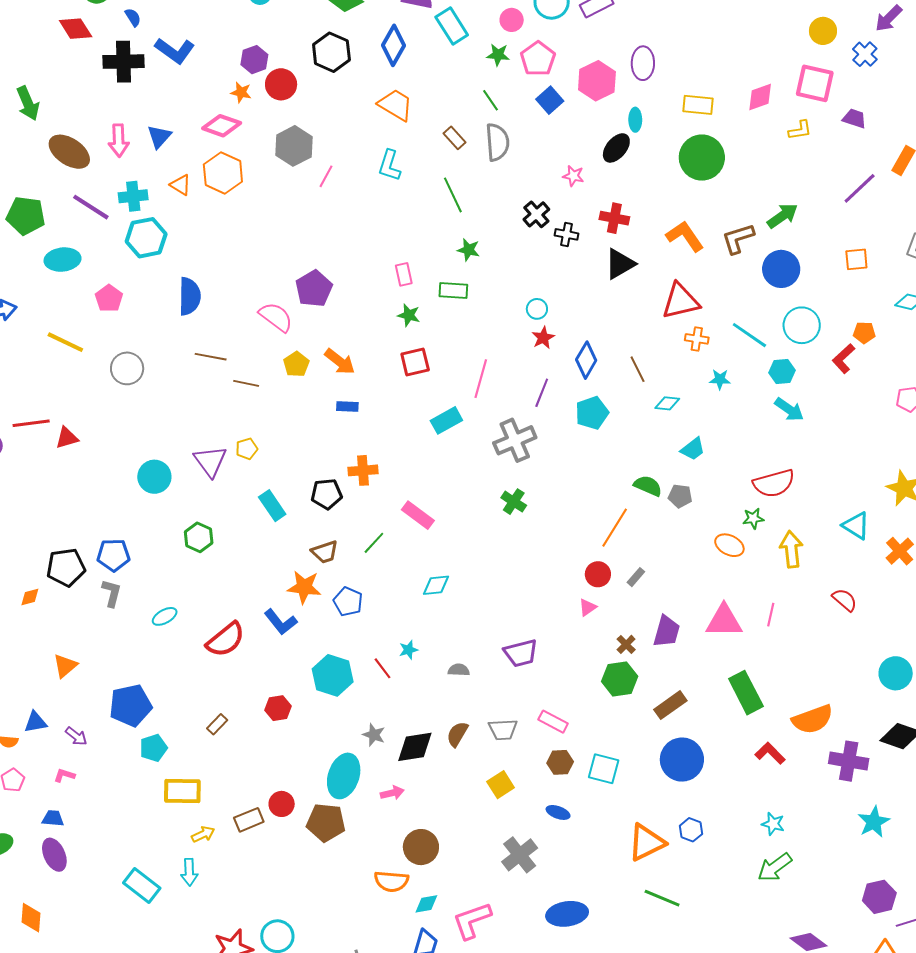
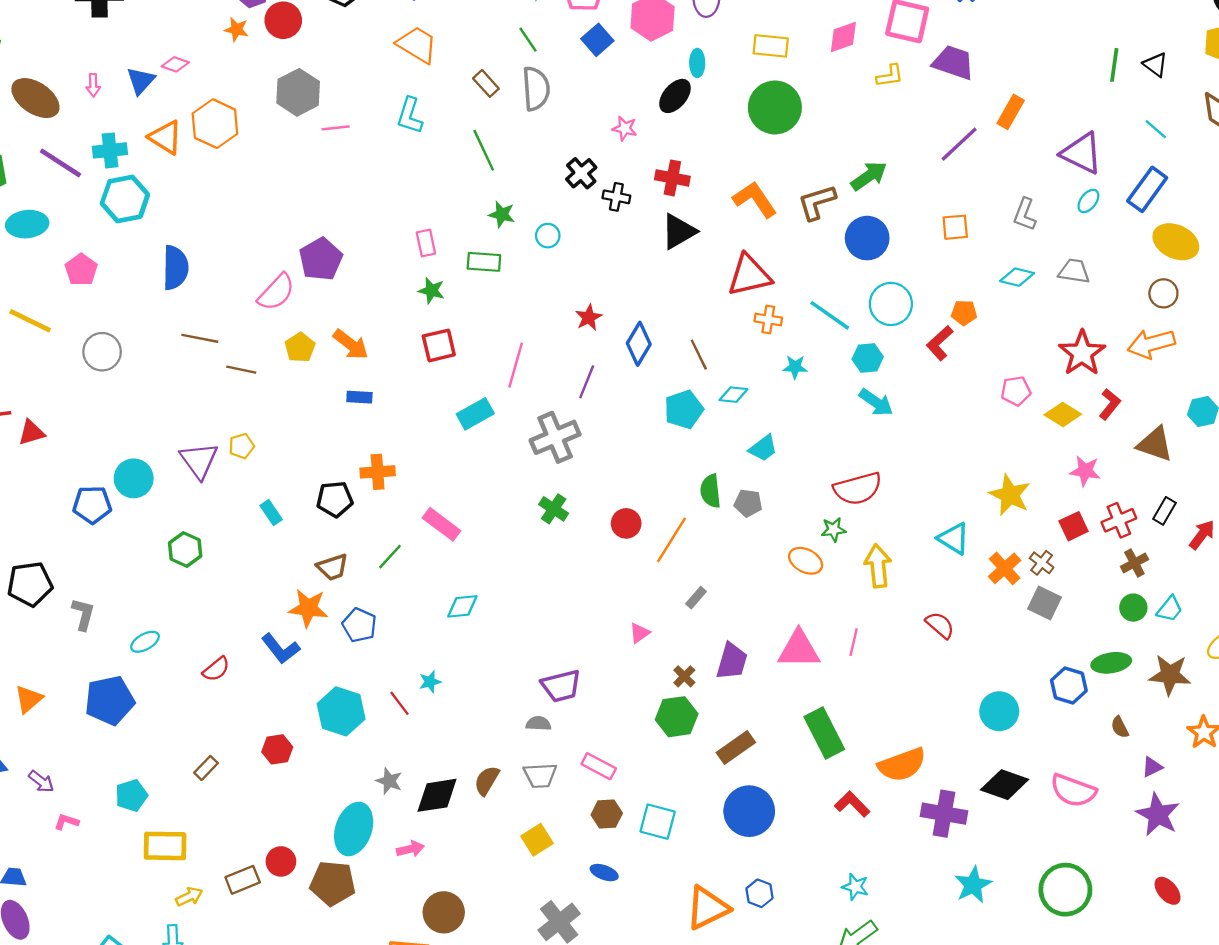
purple trapezoid: (854, 118) -> (953, 62), size x1.5
pink diamond: (222, 126) -> (175, 64), moved, size x0.6
pink arrow: (119, 141) -> (93, 85), size x0.6
pink line: (326, 176) -> (336, 128), turned 55
orange triangle: (181, 185) -> (165, 137), size x1.4
cyan circle: (537, 309) -> (548, 236), moved
pink semicircle: (276, 317) -> (276, 292), turned 96
cyan pentagon: (592, 413) -> (684, 409), moved
green semicircle: (648, 486) -> (711, 491), turned -120
cyan rectangle: (272, 506) -> (271, 513), size x0.7
blue pentagon: (113, 555) -> (92, 505), moved
red circle: (598, 574) -> (626, 523), moved
red semicircle: (226, 640) -> (216, 669), size x0.6
gray semicircle: (459, 670) -> (538, 724), moved
blue pentagon: (131, 705) -> (110, 700), moved
pink L-shape: (64, 775) -> (66, 822), moved

